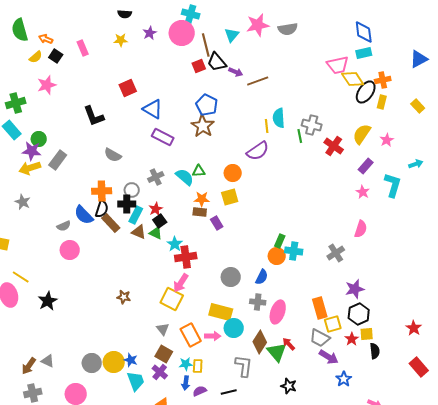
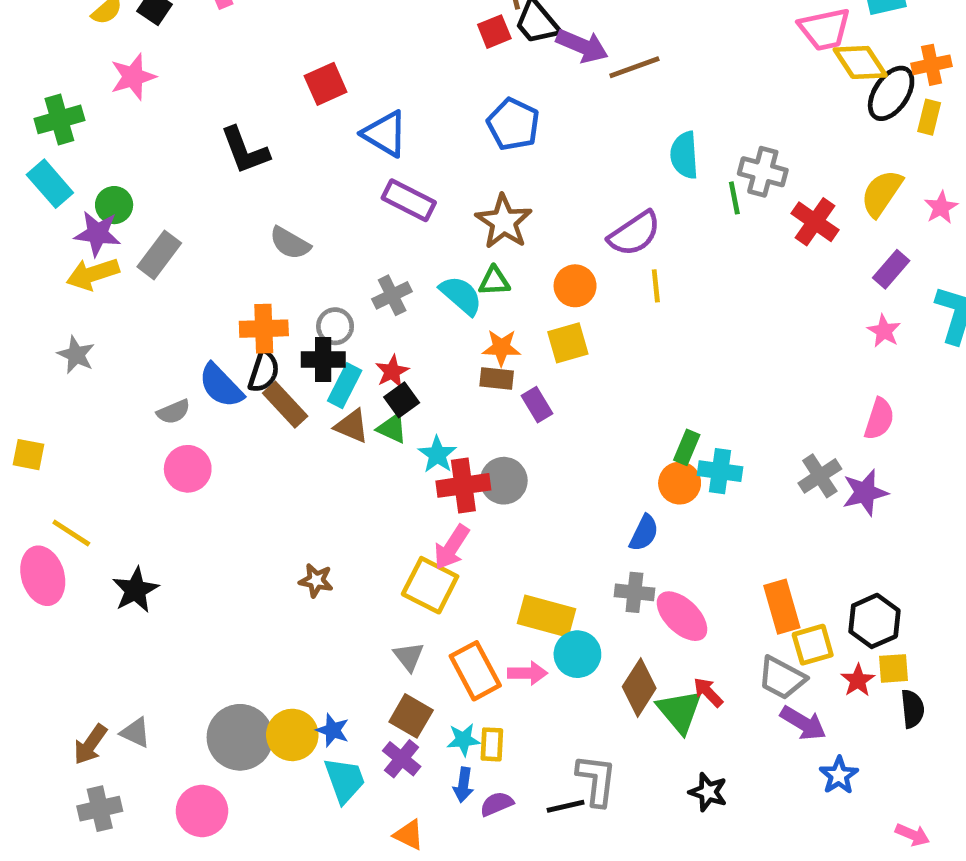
purple arrow: (236, 72) -> (582, 46), size x1.5
brown star: (203, 126) -> (504, 222), moved
yellow line: (267, 126) -> (656, 286), moved
gray circle: (231, 277) -> (504, 481), moved
purple star: (355, 289) -> (865, 493), moved
pink ellipse: (278, 312) -> (682, 616), turned -65
gray circle: (92, 363) -> (240, 737), size x1.4
gray L-shape: (244, 366) -> (596, 780), moved

